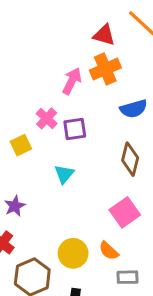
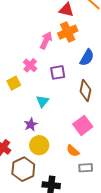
blue semicircle: (134, 109) -> (87, 58), turned -42
purple square: (75, 129) -> (58, 72), moved
purple star: (15, 206) -> (31, 125), moved
yellow circle: (73, 253) -> (39, 145), moved

